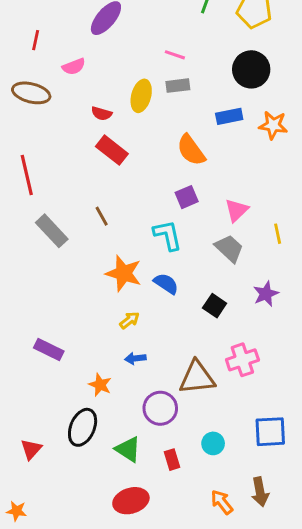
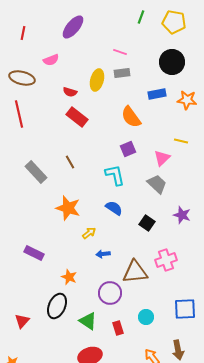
red line: (36, 40) -> (23, 33), moved
red line: (27, 175) -> (19, 114), moved
yellow line: (278, 234) -> (181, 141), moved, turned -64
orange star: (124, 273) -> (68, 208), moved
purple star: (266, 294) -> (182, 215), turned -30
blue arrow: (135, 358) -> (103, 254), moved

